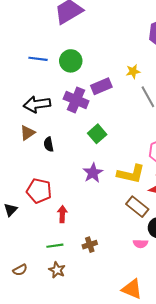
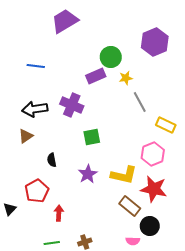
green circle: (71, 61) -> (111, 57), moved
purple rectangle: (101, 86) -> (96, 76), moved
green square: (97, 134) -> (92, 137), turned 30
black semicircle: (49, 144) -> (52, 160), moved
red pentagon: (39, 191) -> (37, 191), turned 30

